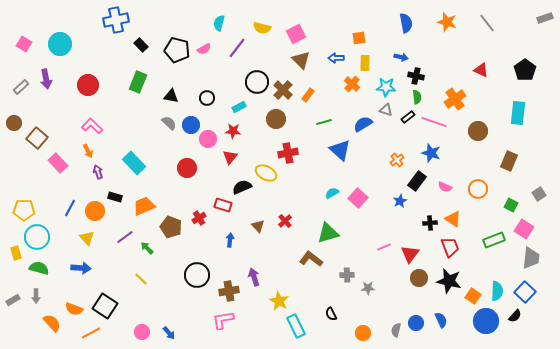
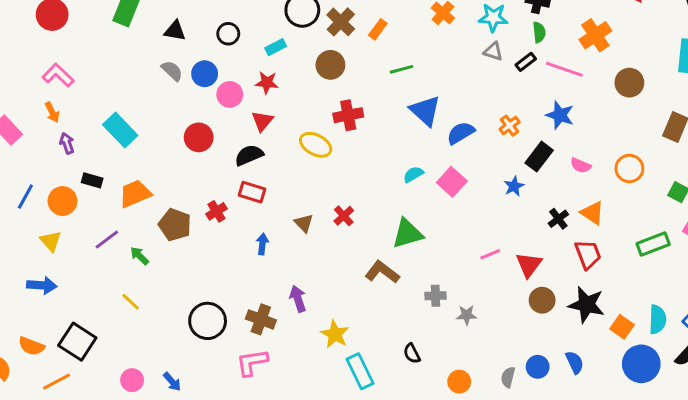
blue semicircle: (363, 124) -> (461, 133), moved
black semicircle: (242, 187) -> (249, 155), moved
black cross: (430, 223) -> (558, 219), turned -32
black circle: (197, 275) -> (208, 321), moved
brown cross: (229, 291) -> (261, 319), turned 30

